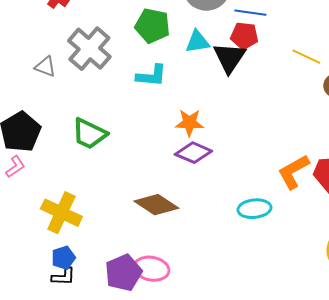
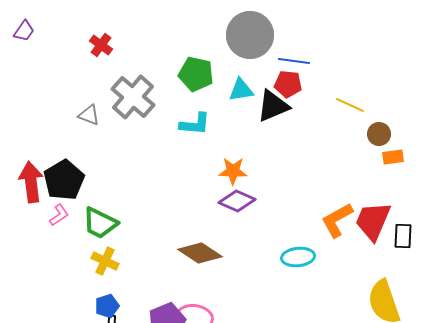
black triangle: (229, 58) -> (273, 106), turned 33
green trapezoid: (89, 134) -> (100, 223), moved
yellow cross: (61, 213) -> (105, 261), size x0.7

